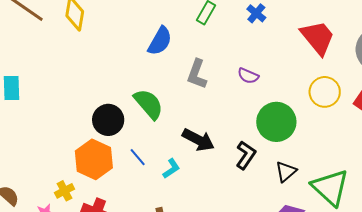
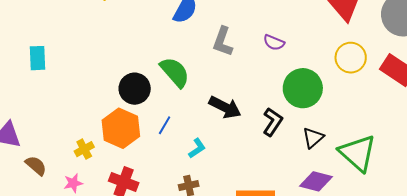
blue line: (138, 157) -> (165, 125), turned 72
cyan L-shape: (171, 169) -> (197, 148), moved
yellow cross: (65, 191) -> (84, 149), moved

